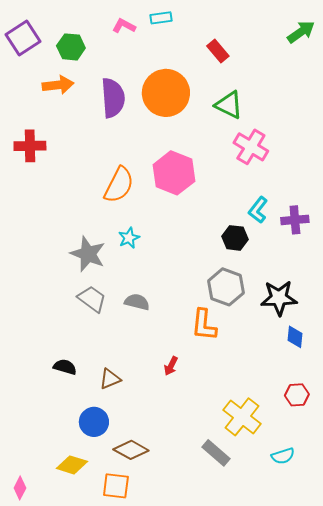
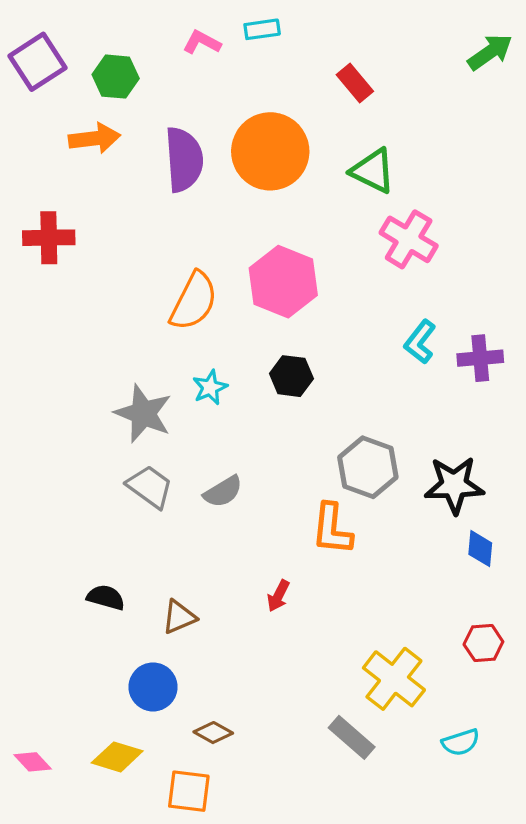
black hexagon: (235, 238) -> (291, 376), moved
gray semicircle: (137, 302) -> (223, 492), turned 135
brown diamond: (131, 450) -> (213, 733), size x0.7
pink diamond: (20, 488) -> (33, 762), moved, turned -70

